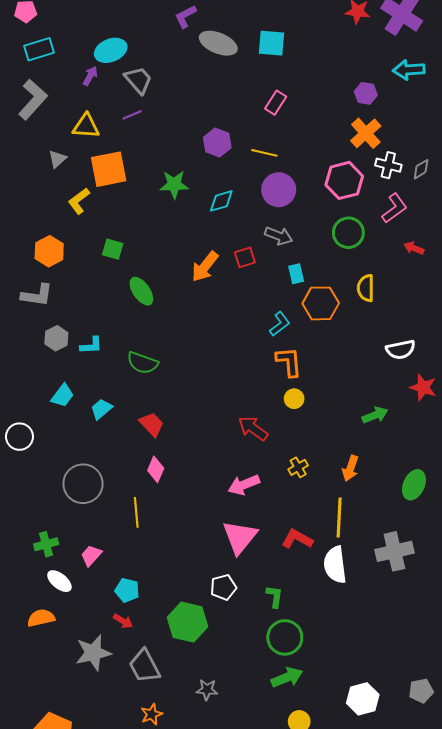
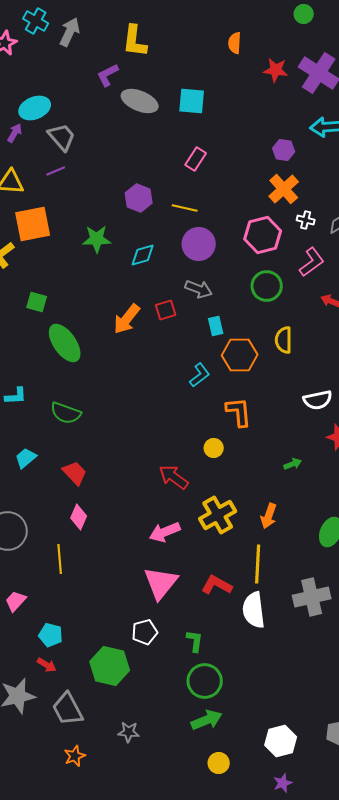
white cross: (388, 165) -> (306, 220), size x0.7
green ellipse: (141, 291) -> (65, 343), size x1.4
orange L-shape: (289, 362) -> (239, 412), moved
green arrow: (375, 415) -> (293, 464), size x0.7
yellow cross: (298, 467) -> (218, 515), size x1.8

